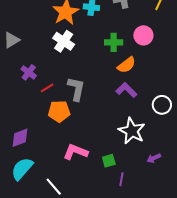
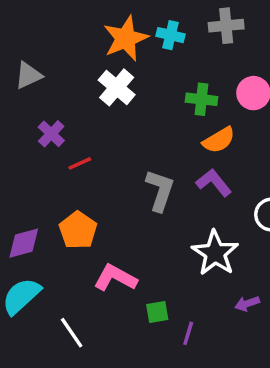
gray L-shape: (76, 89) -> (160, 190), moved
orange pentagon: (59, 111) -> (78, 230), moved, turned 30
green square: (109, 161) -> (157, 312), moved

